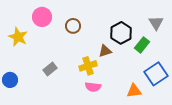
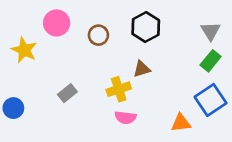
black hexagon: (121, 33) -> (146, 27), moved
green rectangle: (142, 45) -> (211, 61), moved

